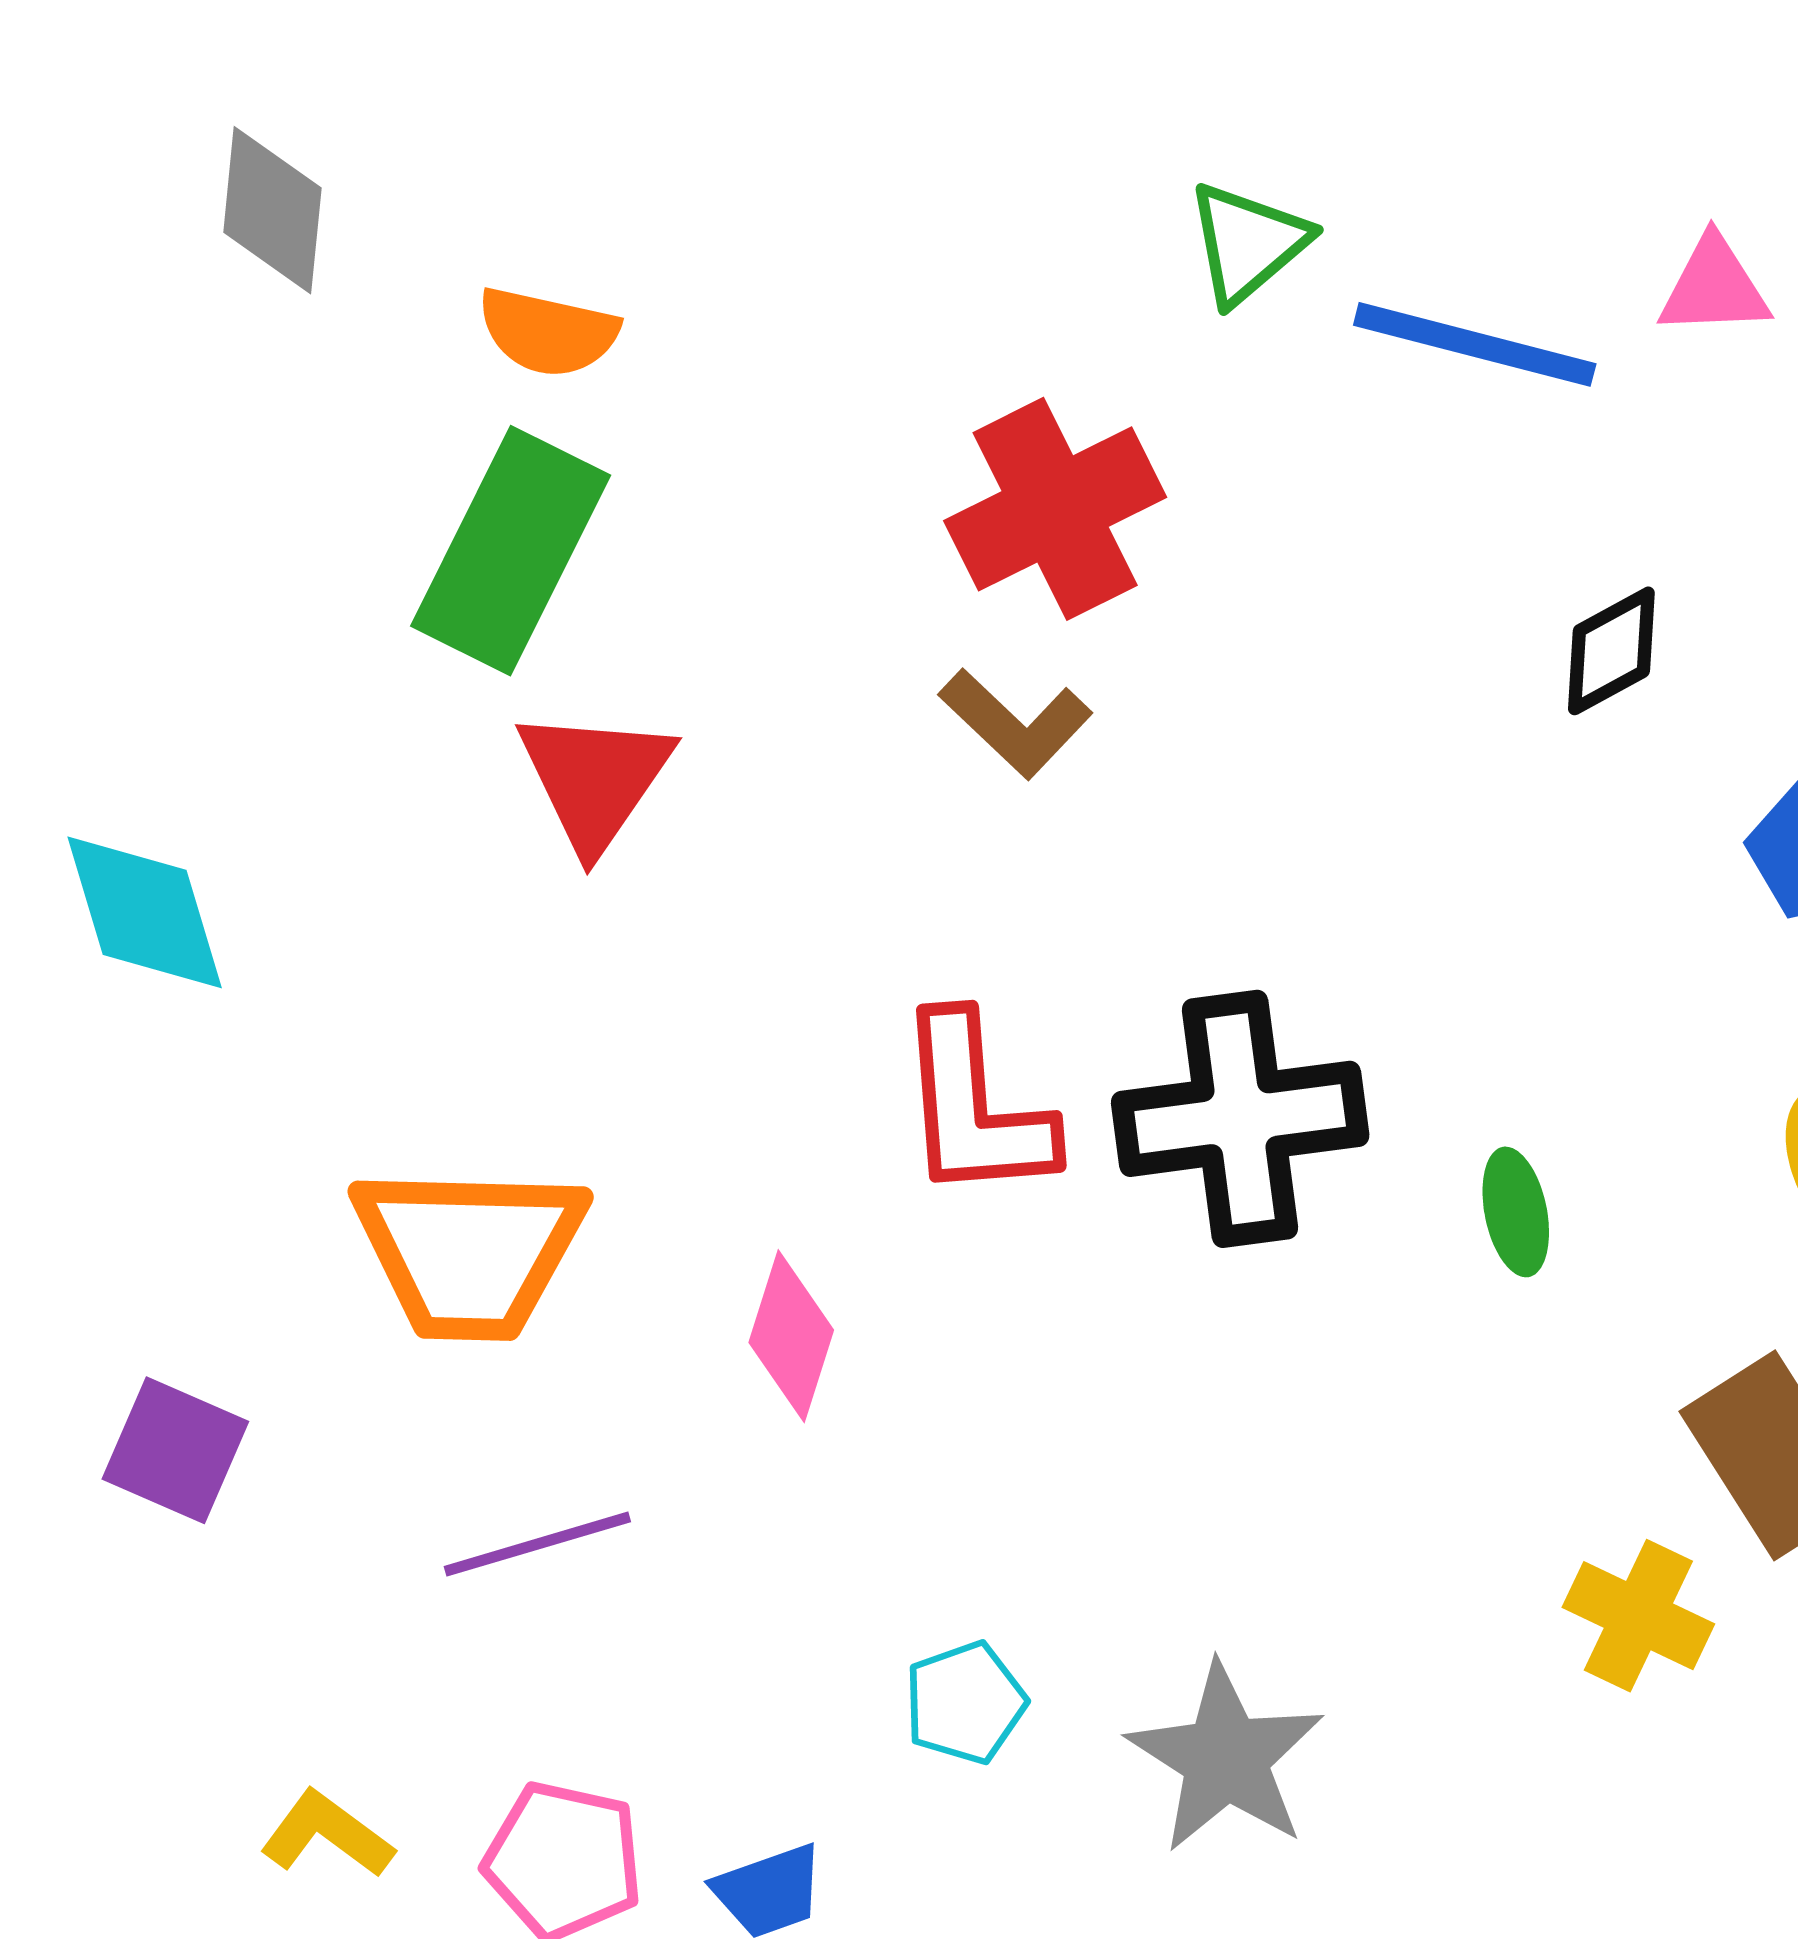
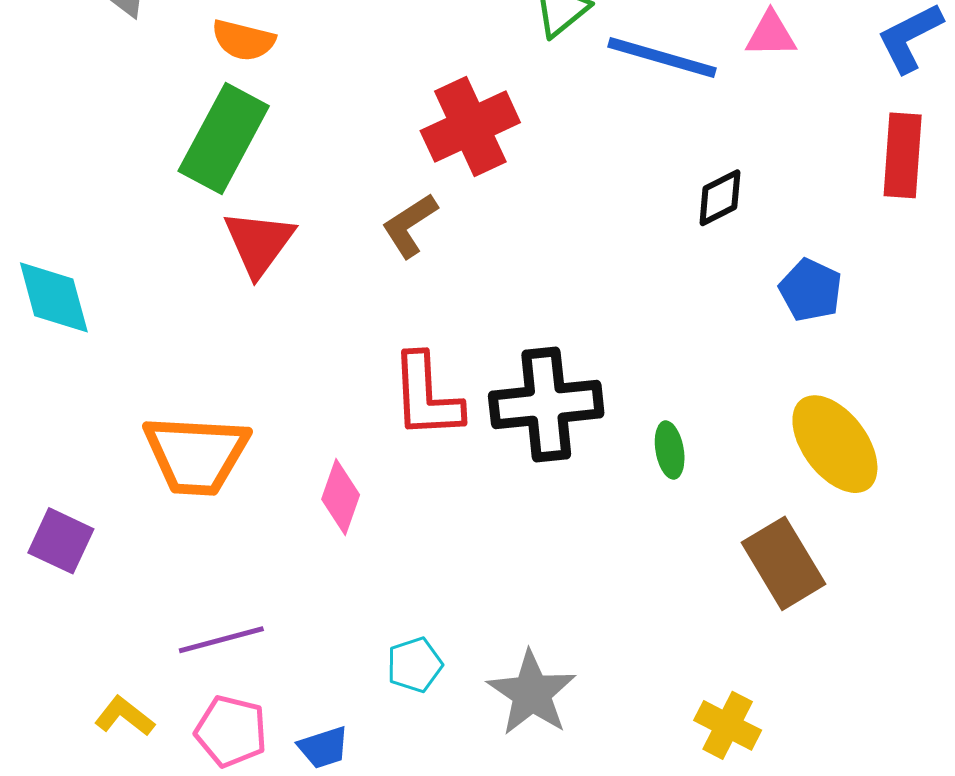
brown L-shape: (1016, 723) -> (410, 225), moved, turned 102
purple line: (537, 1544) -> (221, 640), moved
yellow cross: (1638, 1616) -> (728, 725), moved

